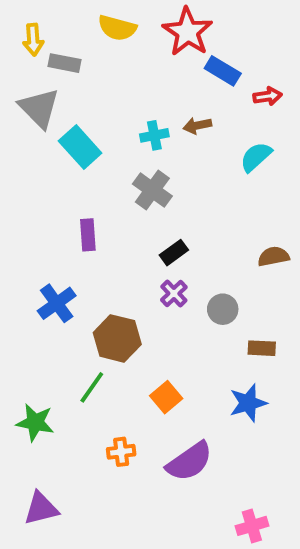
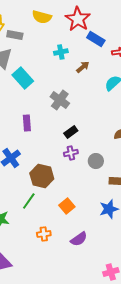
brown arrow: (197, 126) -> (83, 67), turned 152
cyan cross: (154, 135) -> (61, 52), moved
purple cross: (174, 294) -> (71, 153), turned 32
purple semicircle: (189, 462) -> (79, 239), size x0.7

